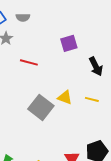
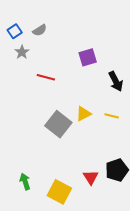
gray semicircle: (23, 17) -> (40, 30), turned -32
yellow triangle: (65, 97) -> (83, 114), turned -49

